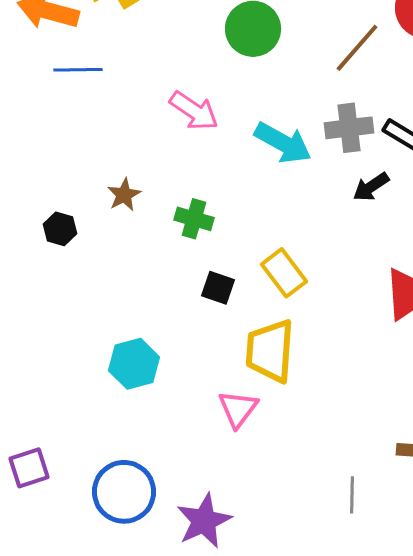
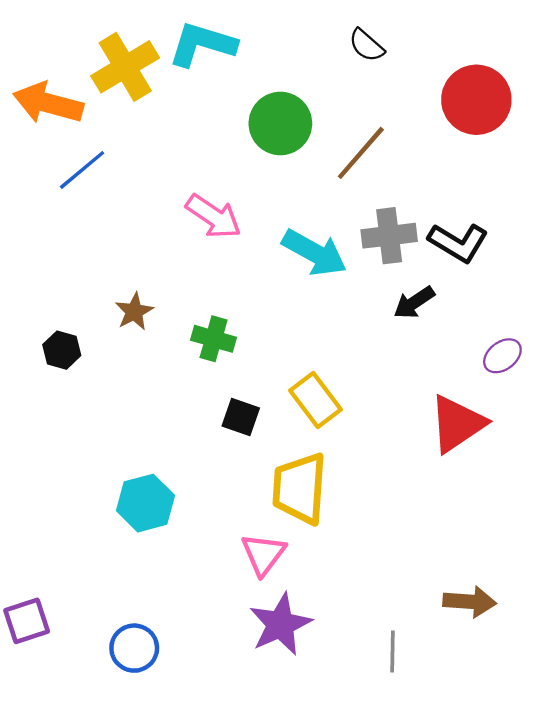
brown line: (357, 48) -> (361, 153), moved
blue line: (78, 70) -> (82, 170), turned -39
blue circle: (124, 492) -> (134, 648), size x0.7
purple star: (204, 521) -> (280, 624), moved

